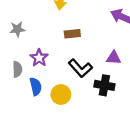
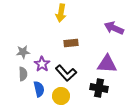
gray star: (17, 29) -> (23, 52), moved
purple triangle: (114, 58) -> (107, 64), size x1.5
black L-shape: (80, 68) -> (66, 73), moved

